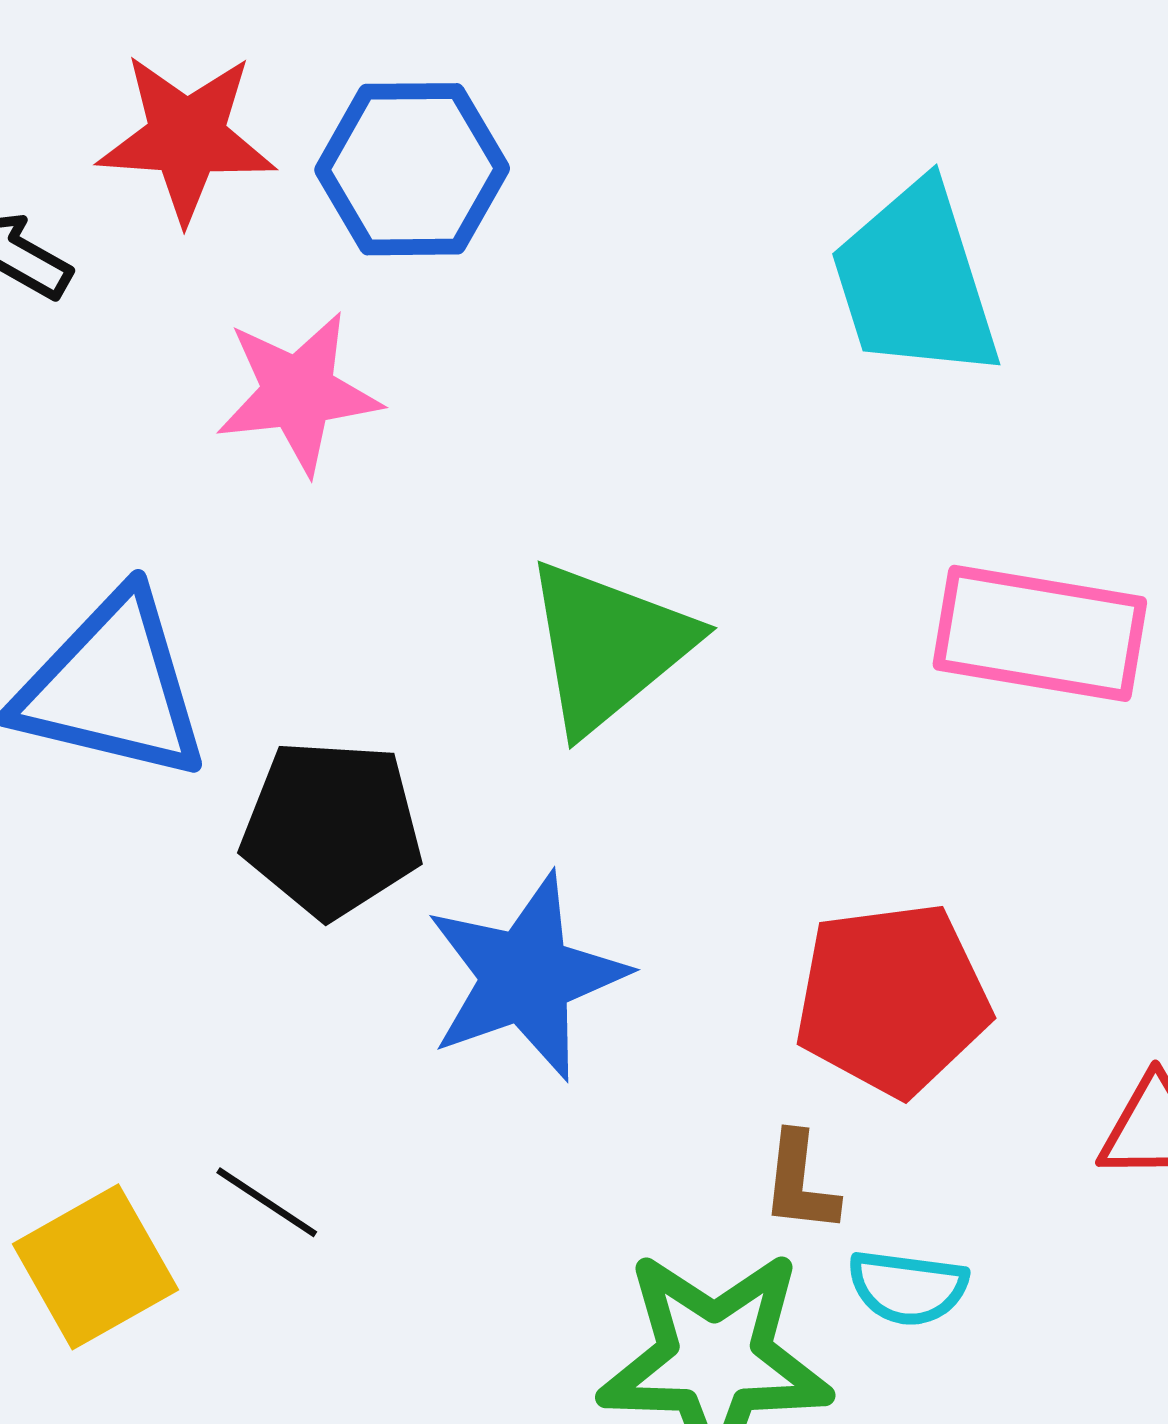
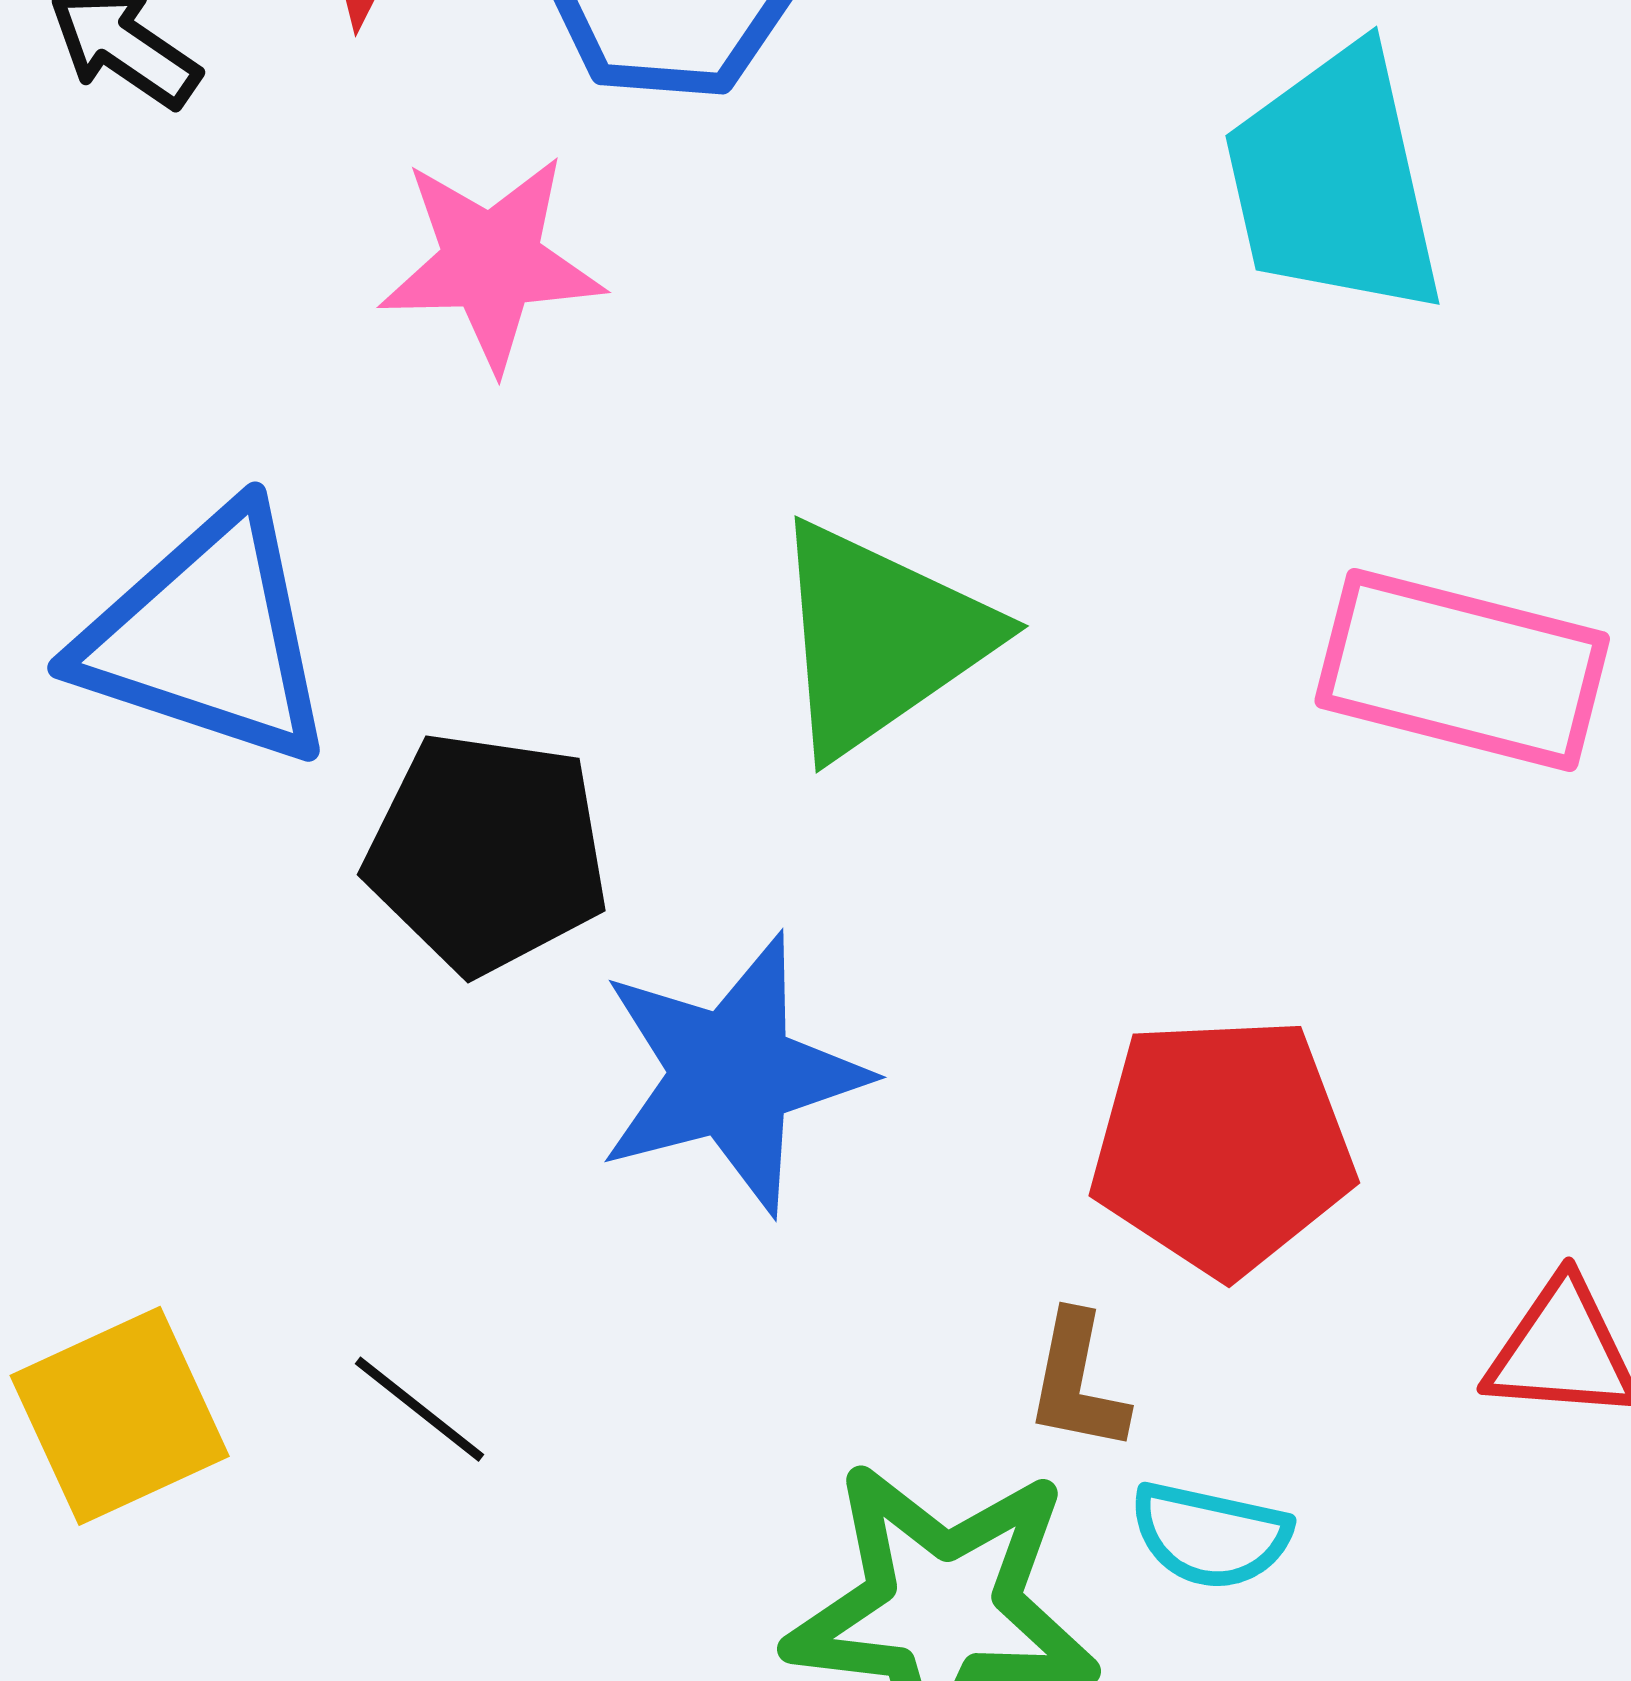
black line: (267, 1202) -> (420, 1409), moved

